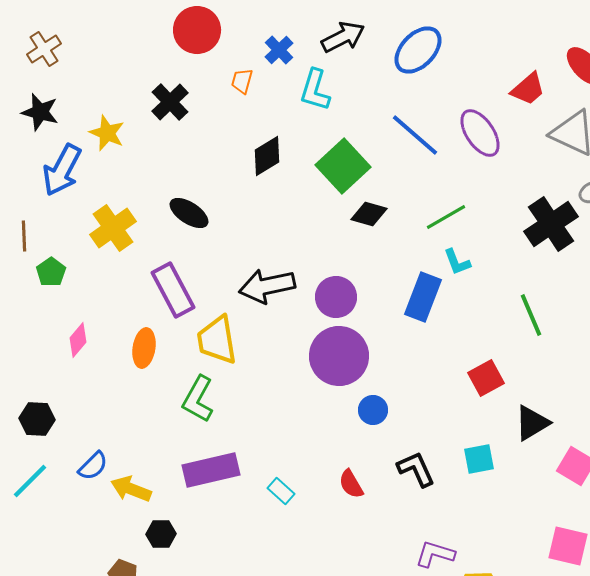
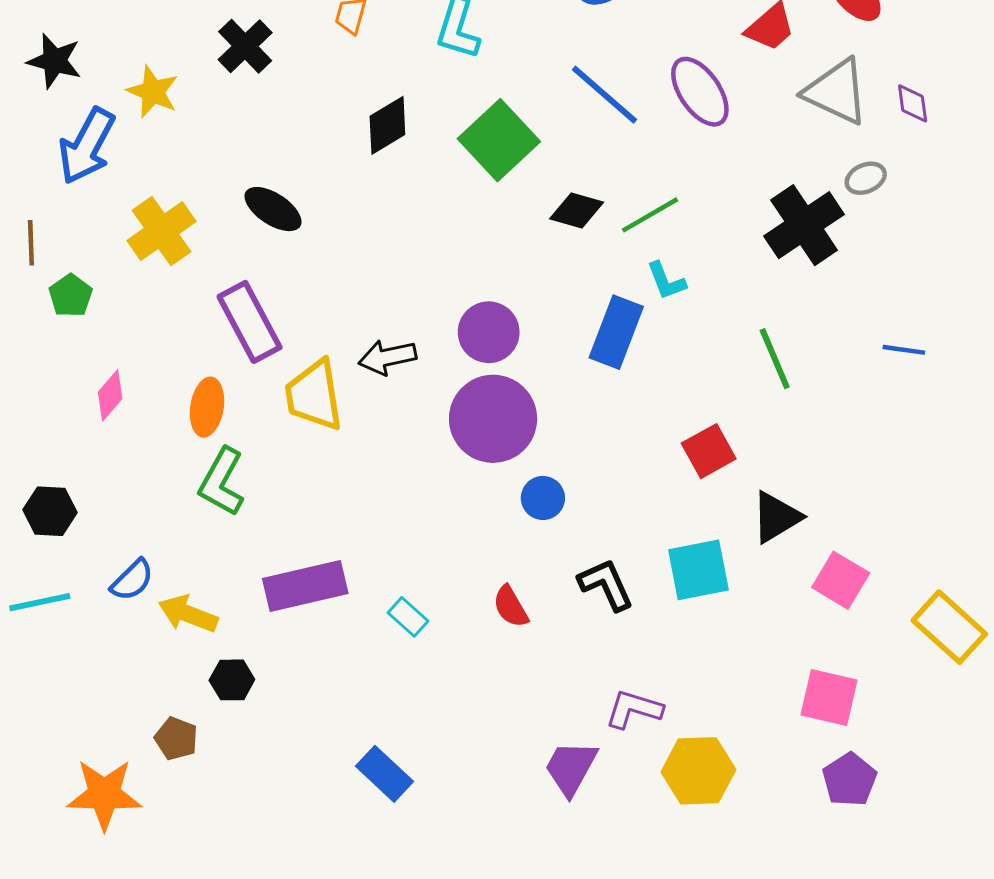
black diamond: (369, 214) -> (577, 210), moved
black arrow: (267, 286) -> (387, 357), moved, size x0.7
green L-shape: (198, 399) -> (222, 482), moved
cyan square: (479, 459) -> (698, 570), size x1.4
cyan line: (30, 481) -> (40, 602), turned 33

